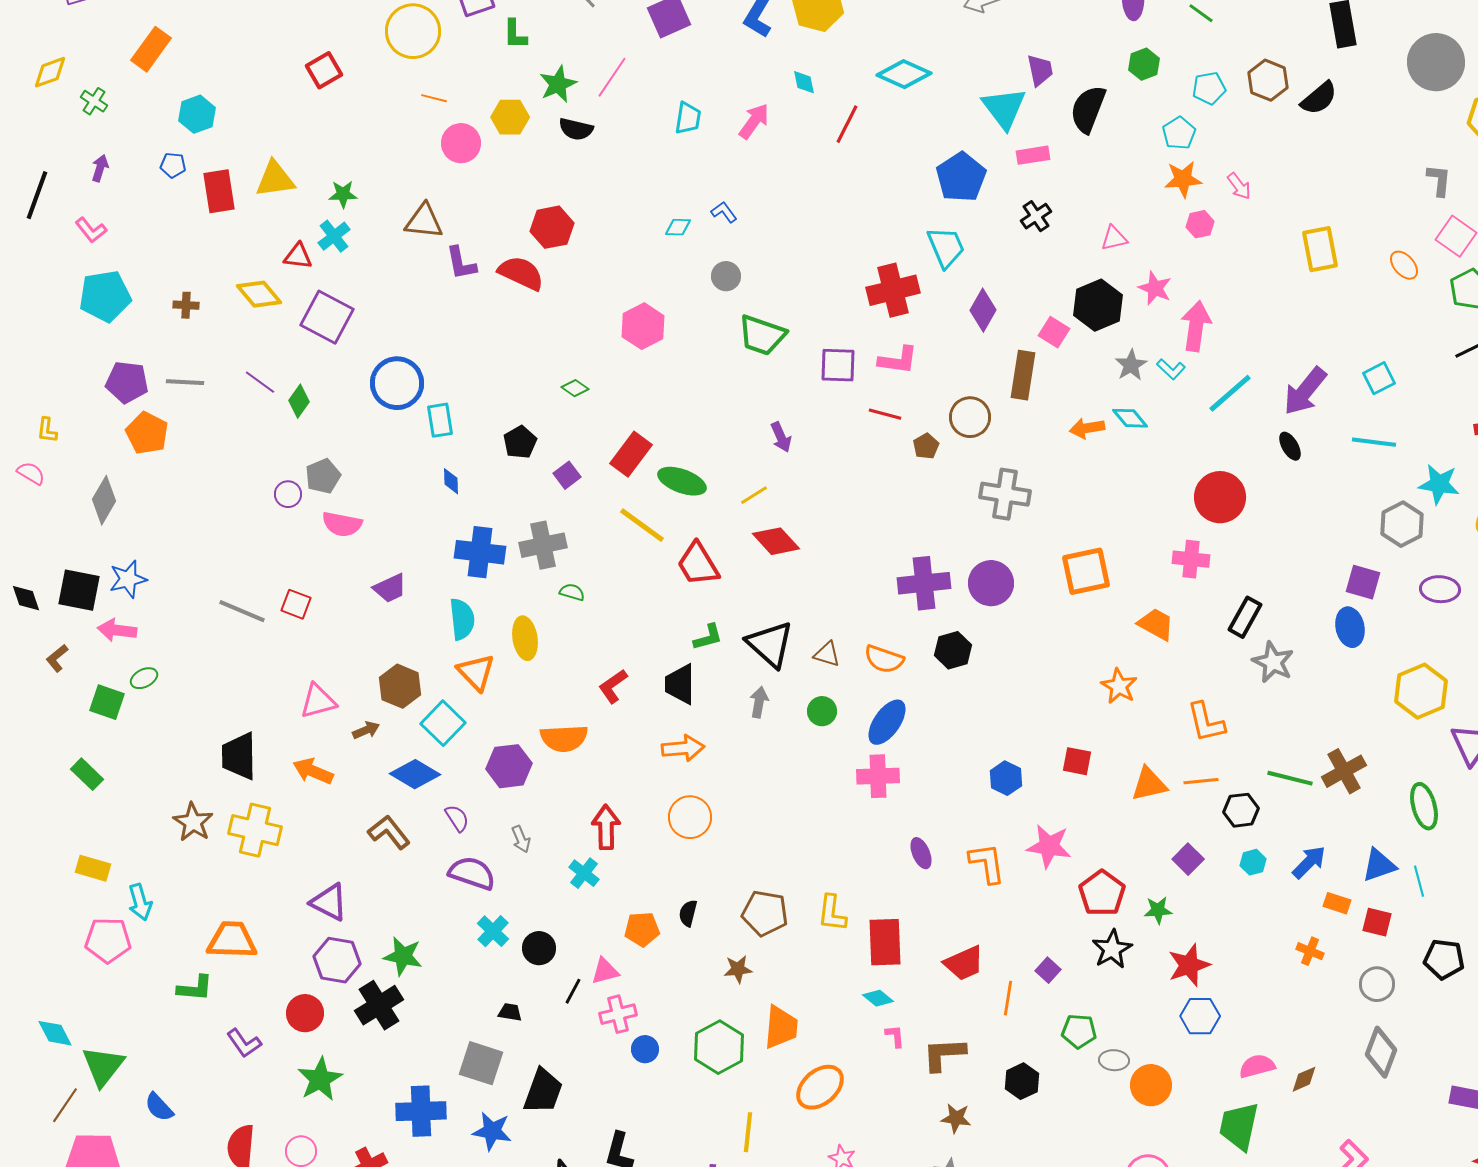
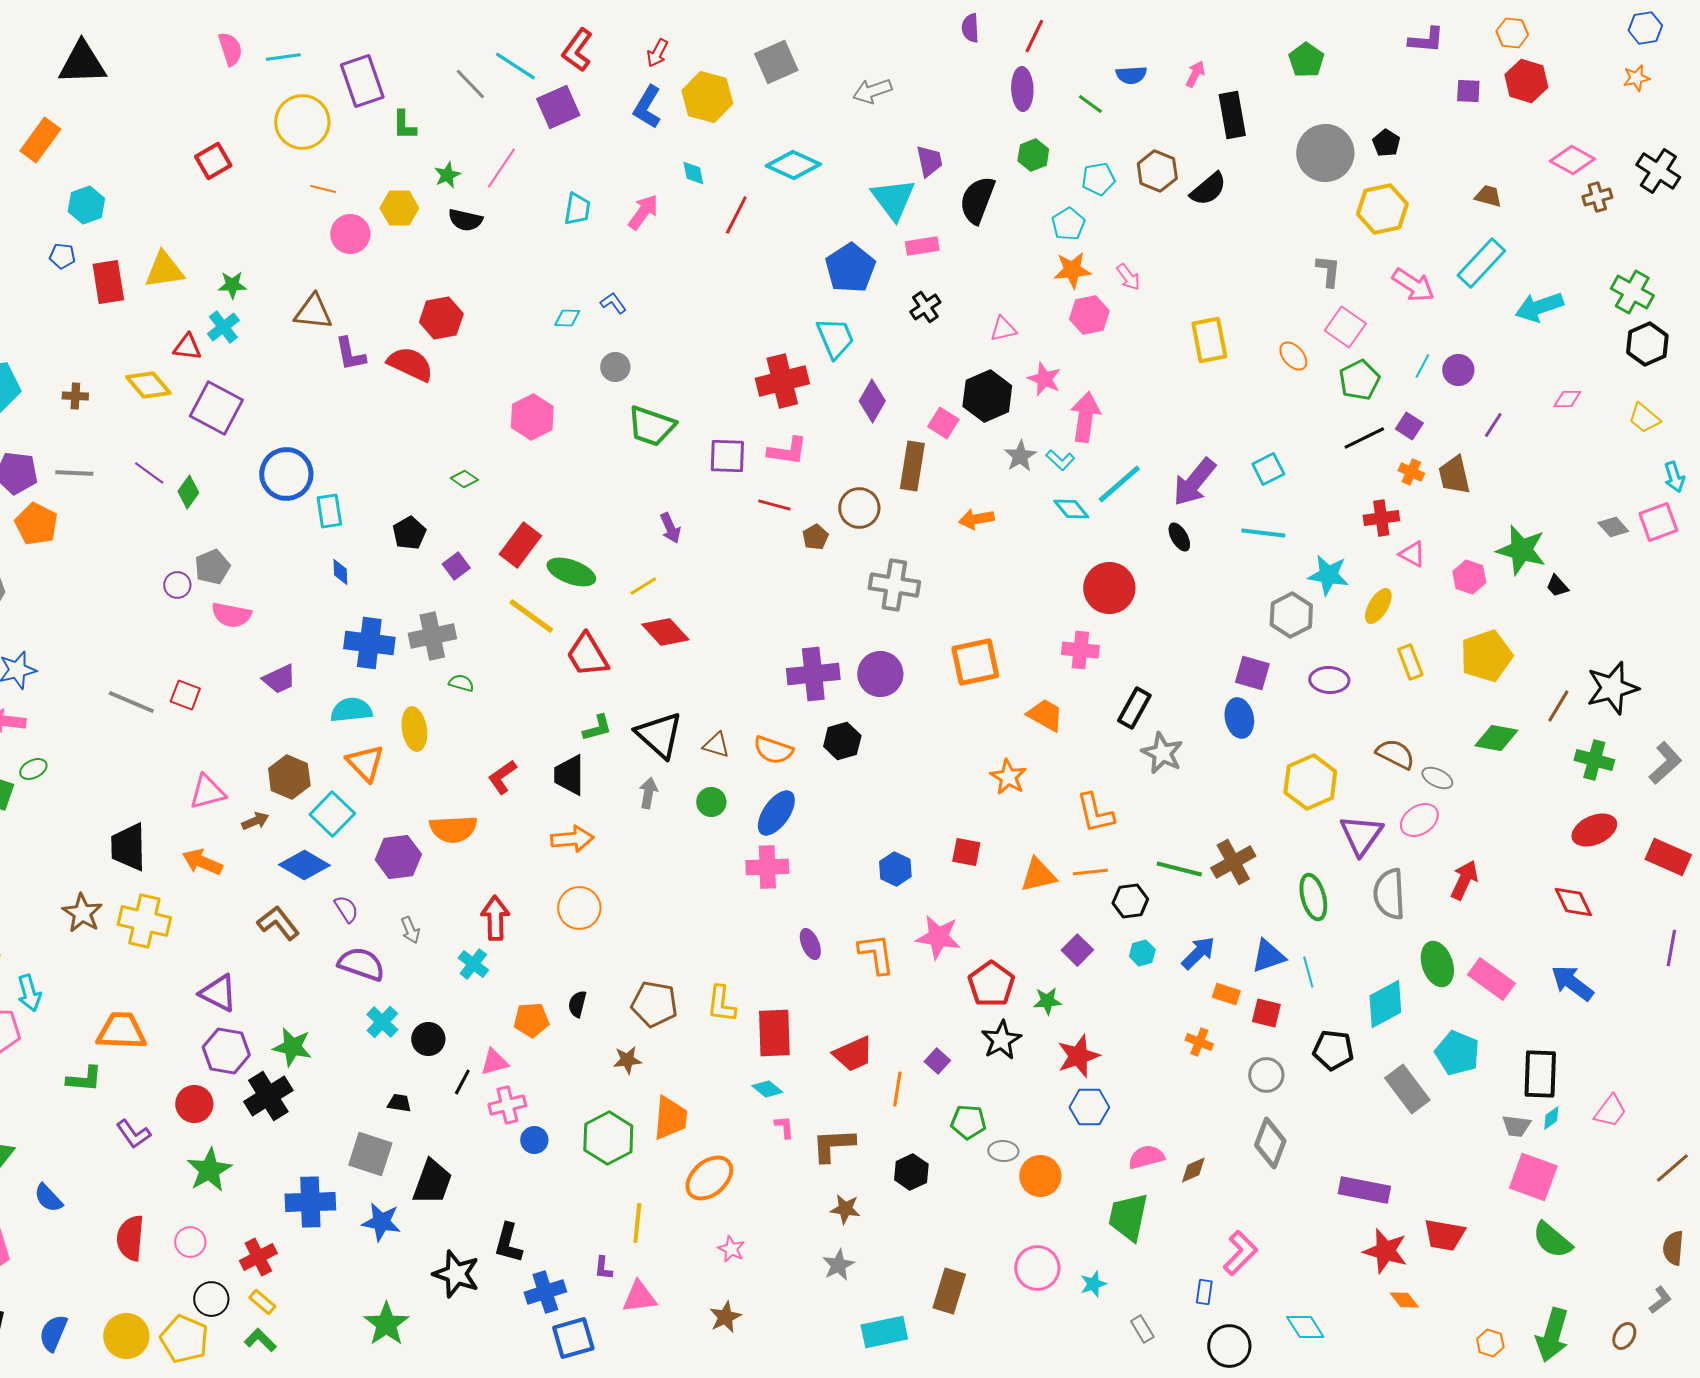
green star: (558, 84) -> (447, 175), size x0.7
pink hexagon: (1200, 224) -> (1089, 315), size x1.4
cyan diamond: (1130, 418) -> (1071, 509), moved
cyan semicircle: (462, 619) -> (351, 710), turned -90

